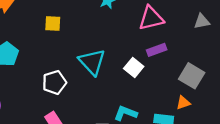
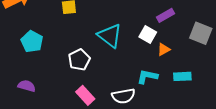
orange triangle: (183, 103) -> (164, 49), moved

